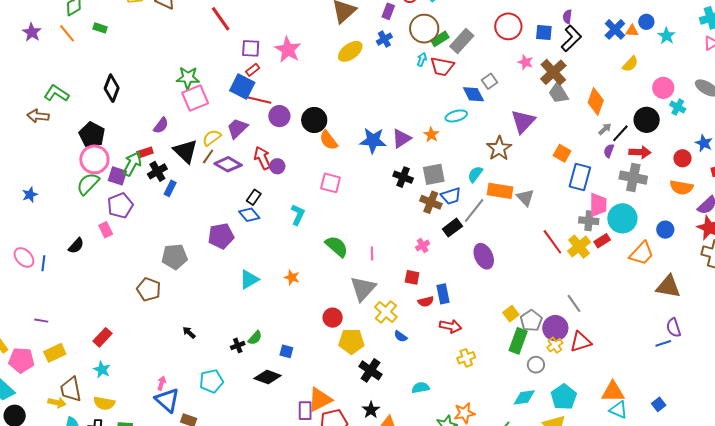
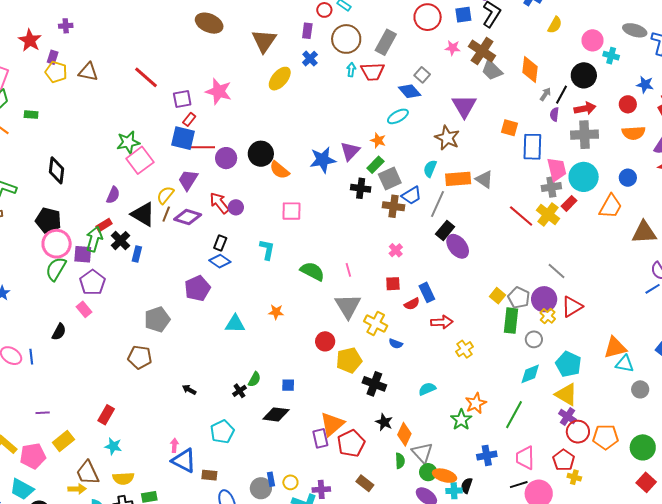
green rectangle: (440, 39) -> (375, 165), moved
black rectangle: (452, 228) -> (445, 230), moved
cyan triangle: (249, 279) -> (235, 324), turned 45

